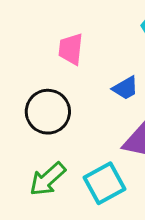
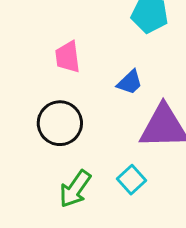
cyan square: (104, 183) -> (131, 180), size x0.7

